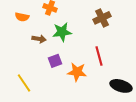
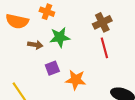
orange semicircle: (22, 17) -> (17, 21), size x1.5
red line: (99, 56) -> (104, 48), moved

